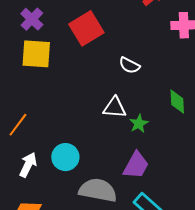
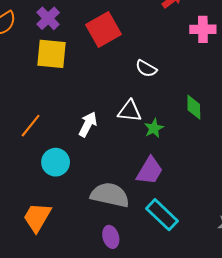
cyan circle: (65, 157) -> (56, 162), moved
white arrow: (28, 165) -> (88, 124), moved

